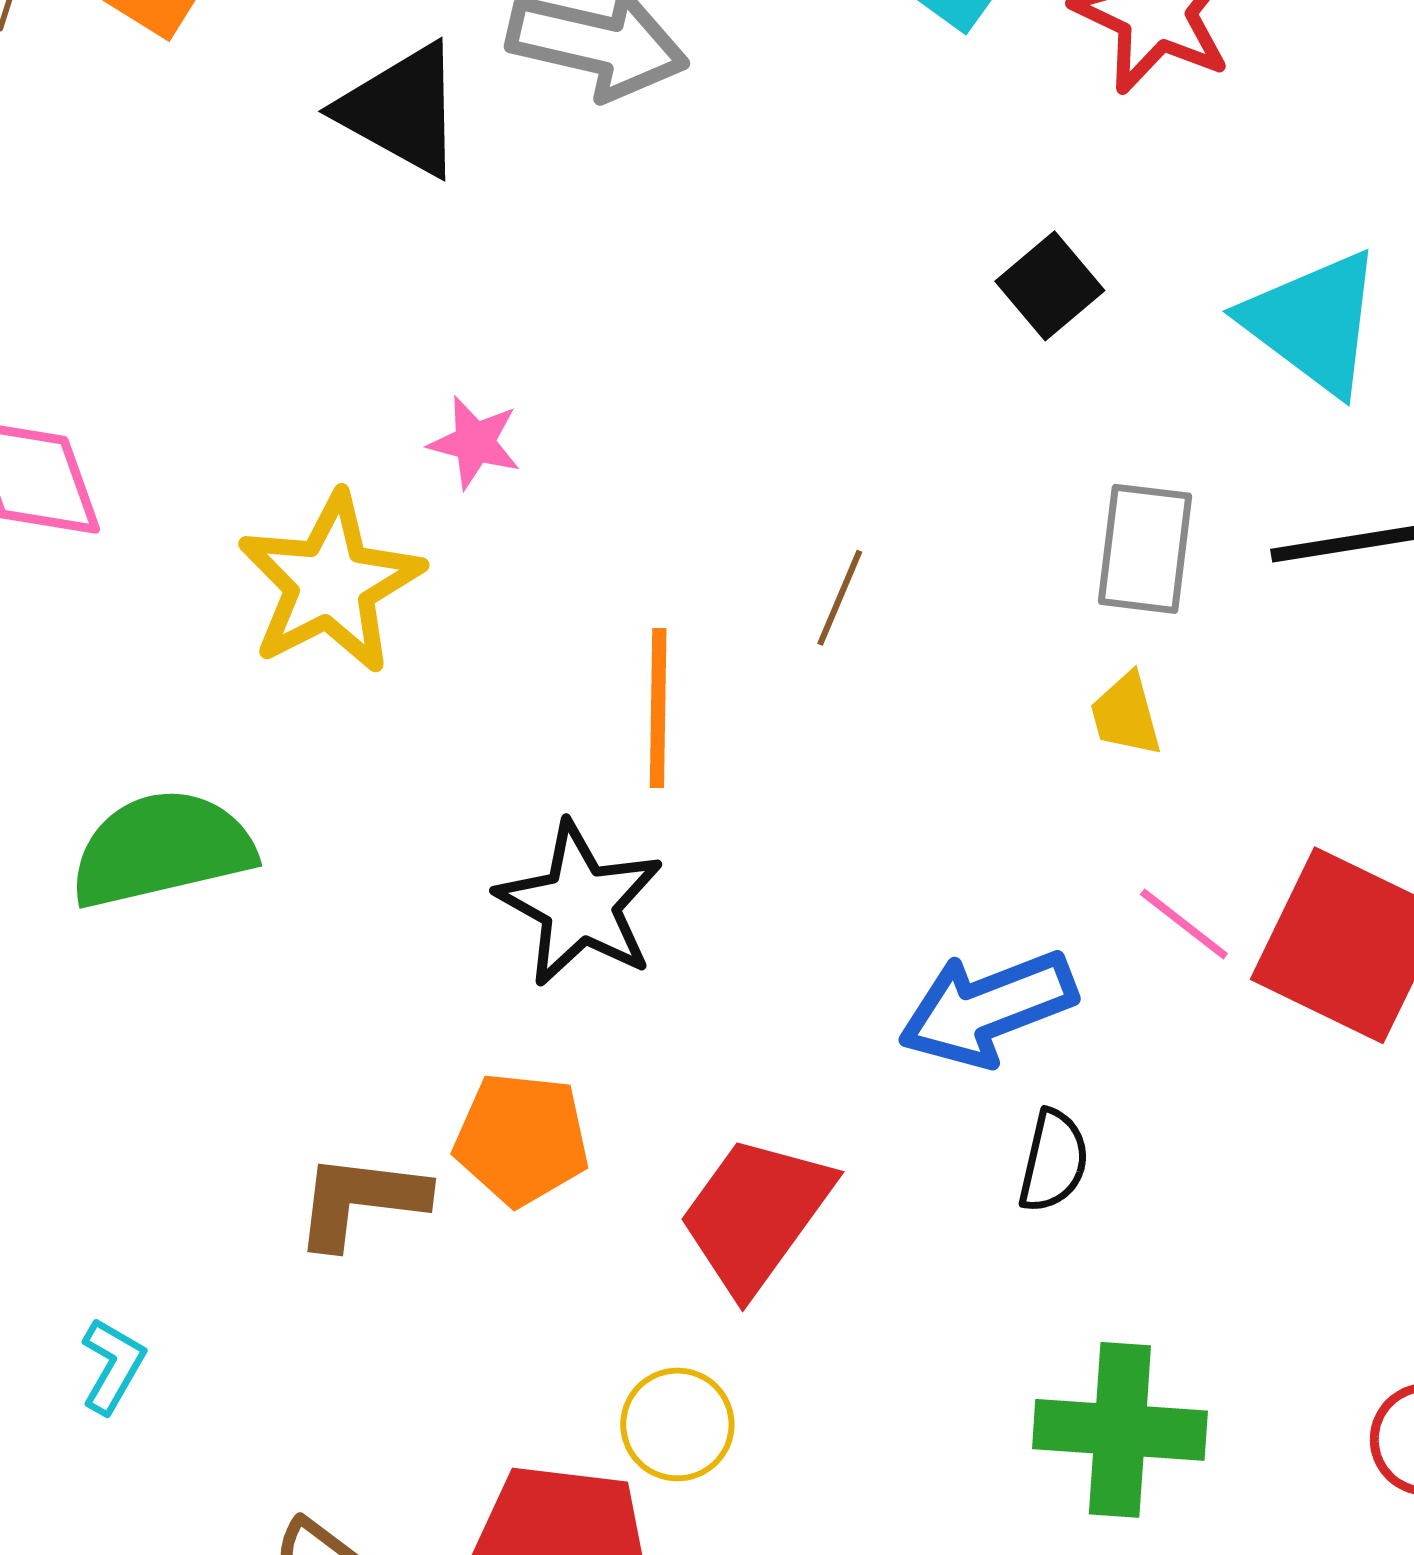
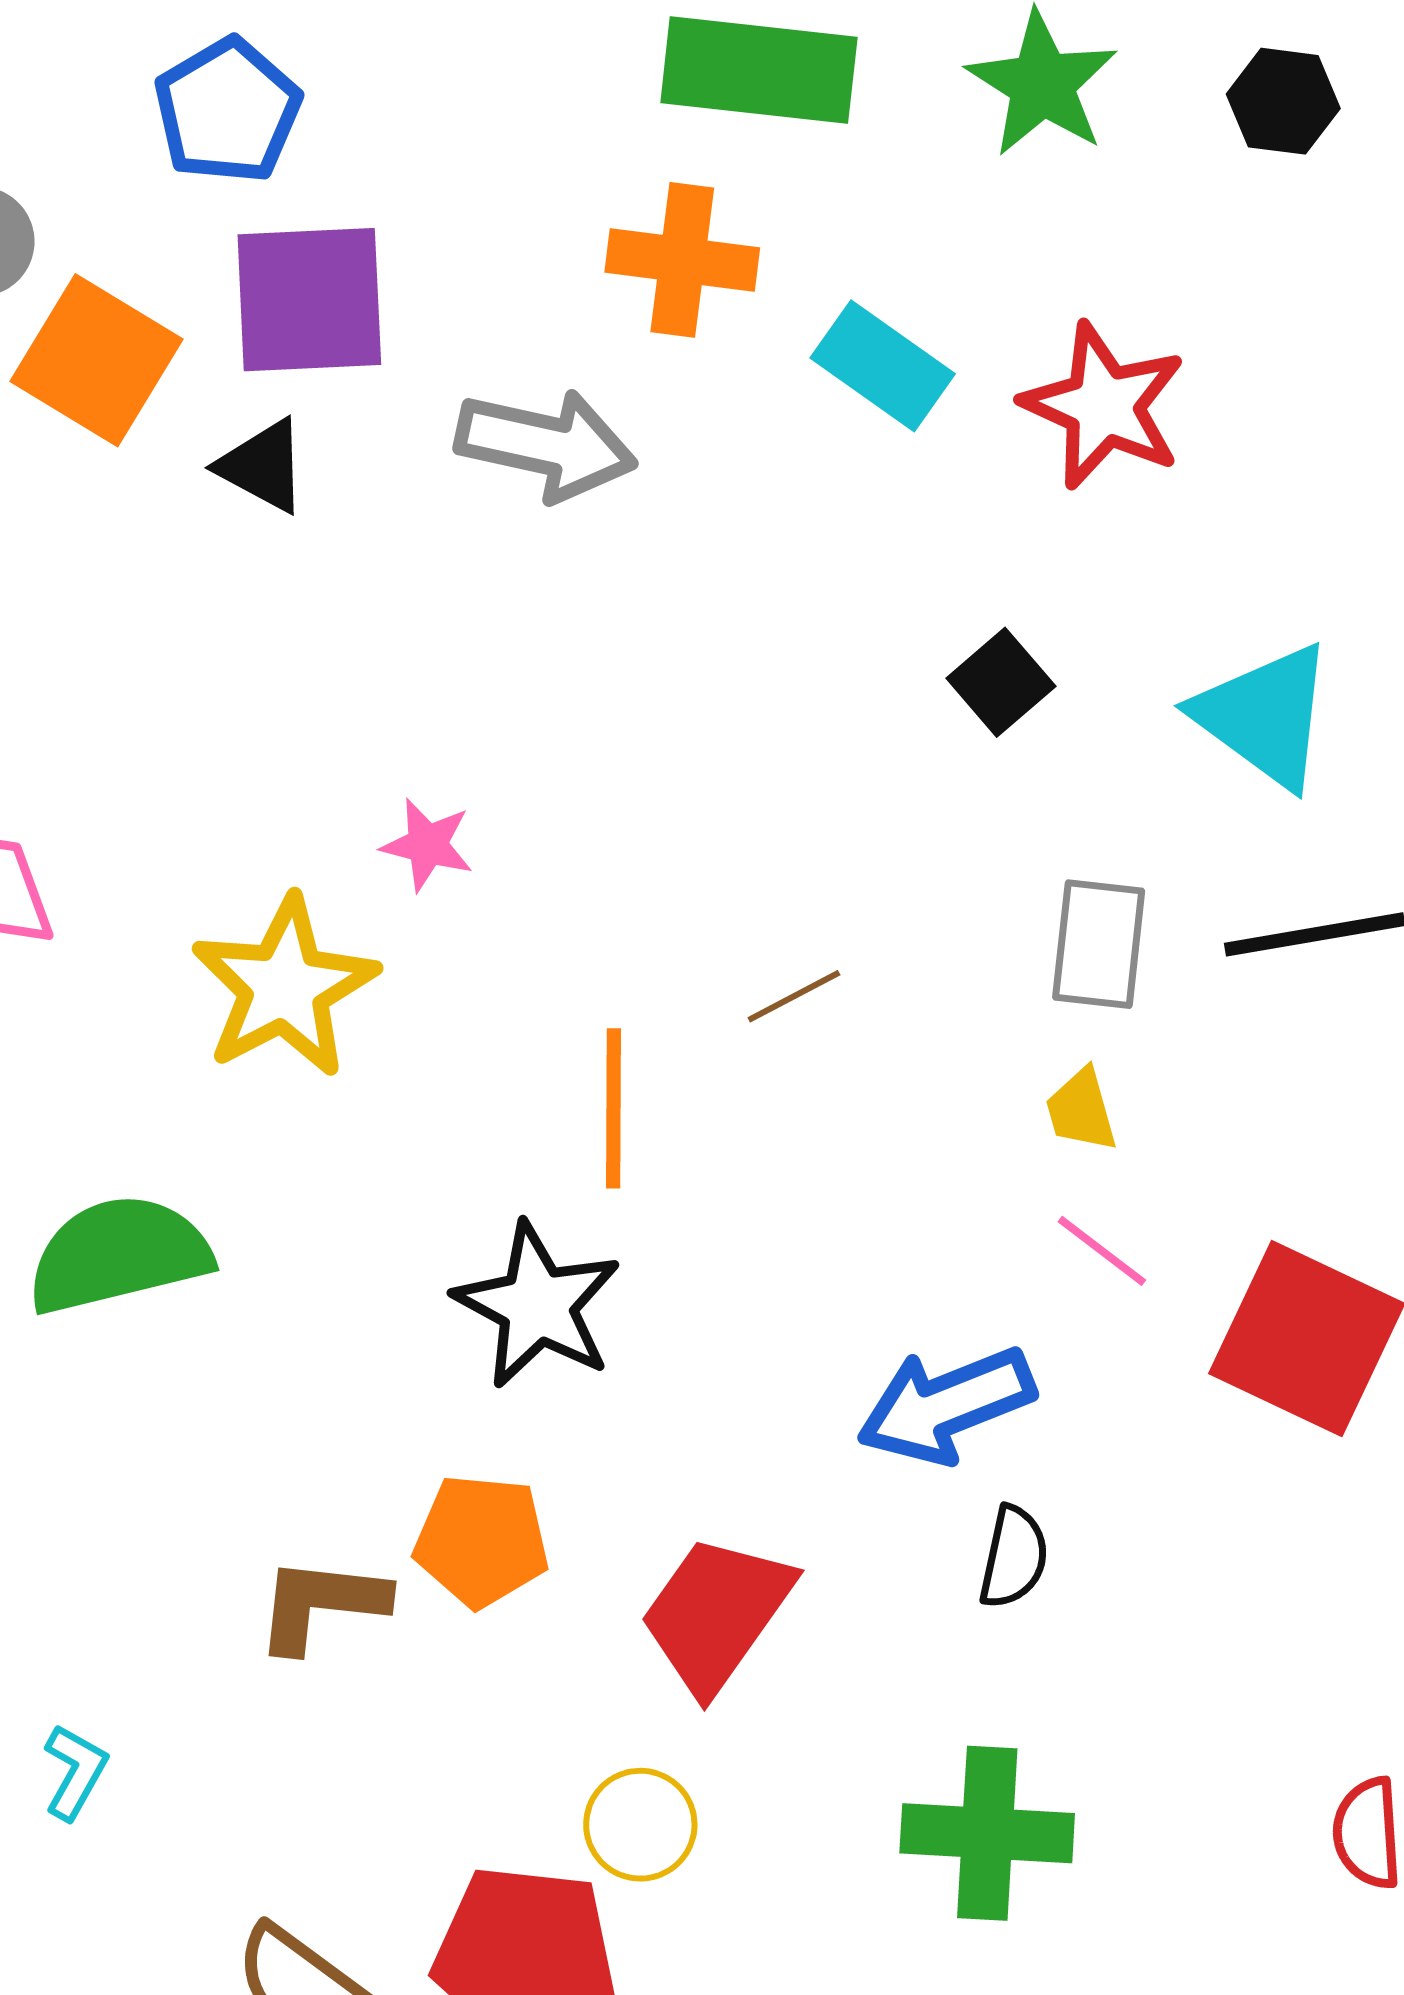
black triangle: (402, 110) -> (263, 466), moved, size x0.7
brown line: (840, 598) -> (794, 996), turned 40
pink line: (1184, 924) -> (1102, 1251), moved
green cross: (1120, 1430) -> (987, 1833), moved

